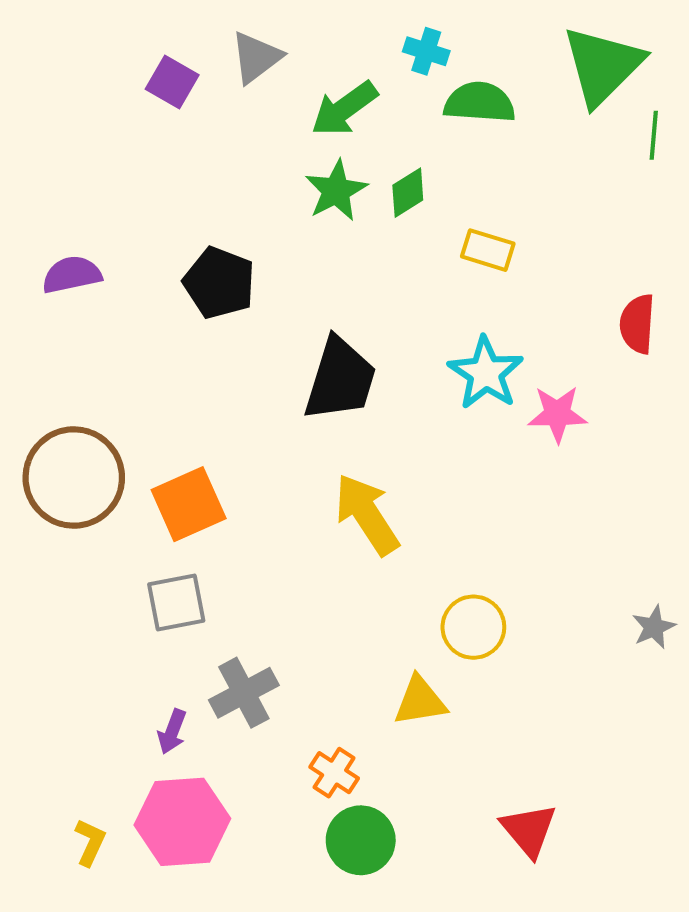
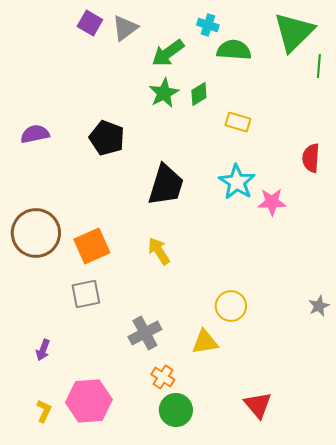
purple square: (172, 82) -> (90, 23), moved
yellow arrow: (367, 514) -> (159, 251), moved, size x0.7
gray cross: (244, 693) -> (145, 333), moved
purple arrow: (172, 732) -> (43, 350), moved

